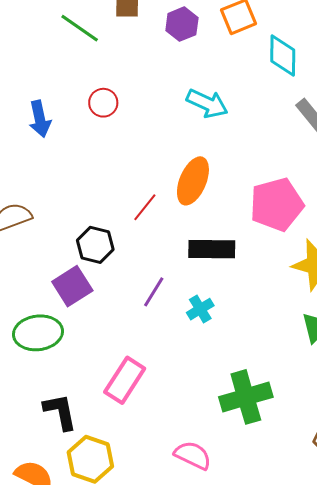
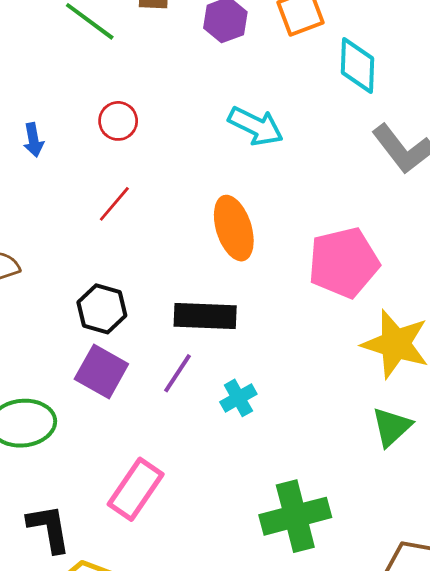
blue arrow: (40, 119) -> (33, 140), size x0.7
orange ellipse: (193, 181) -> (234, 228), turned -42
red line: (145, 207) -> (114, 204), moved
black rectangle: (212, 249) -> (205, 316), moved
purple square: (72, 286) -> (101, 371), moved, turned -30

